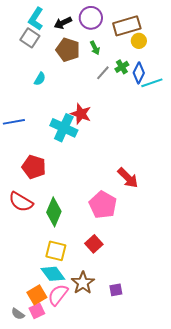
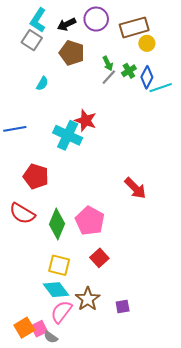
green arrow: (95, 48) -> (108, 63), moved
pink pentagon: (103, 205) -> (90, 221), moved
orange square: (37, 295) -> (24, 328), moved
gray semicircle: (18, 314) -> (51, 337), moved

